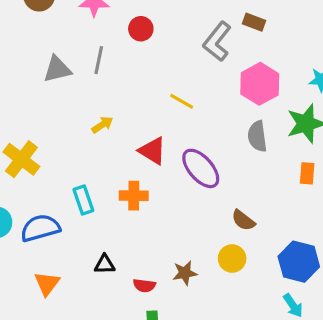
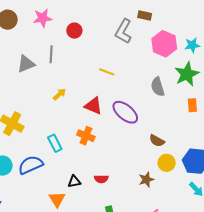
pink hexagon: (260, 84) -> (164, 44), moved
orange cross: (134, 196) -> (86, 136), turned 30
yellow circle: (232, 259) -> (167, 163), moved
brown star: (185, 273) -> (146, 180), moved
orange triangle: (47, 284) -> (57, 199), moved
red semicircle: (144, 285) -> (101, 179), moved

